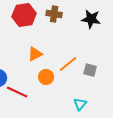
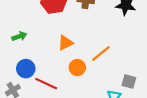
gray square: (90, 70) -> (129, 81), moved

